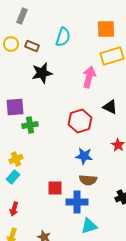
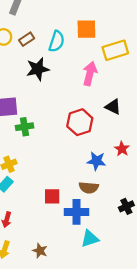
orange square: (106, 29) -> (86, 29), moved
cyan semicircle: (63, 37) -> (57, 41), moved
brown rectangle: (32, 46) -> (27, 39), turned -56
blue star: (84, 156) -> (96, 161), moved

